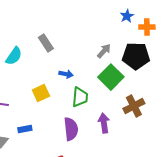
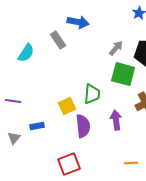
blue arrow: (66, 74) -> (78, 22), moved, size x1.5
green square: (111, 77) -> (123, 74), turned -30
yellow square: (41, 93) -> (67, 106), moved

